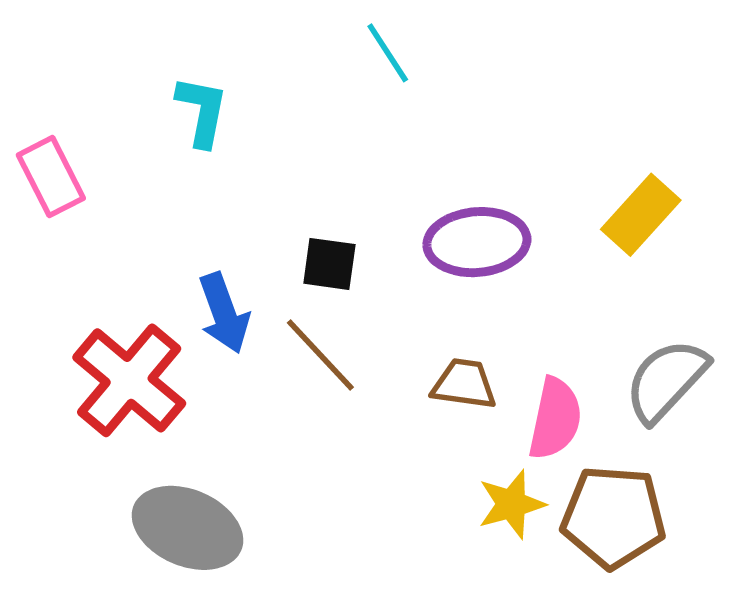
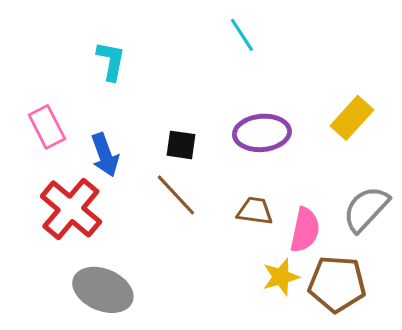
cyan line: (388, 53) -> (242, 35), moved
pink rectangle: (51, 177) -> (47, 127), moved
blue arrow: (224, 313) -> (105, 155), moved

